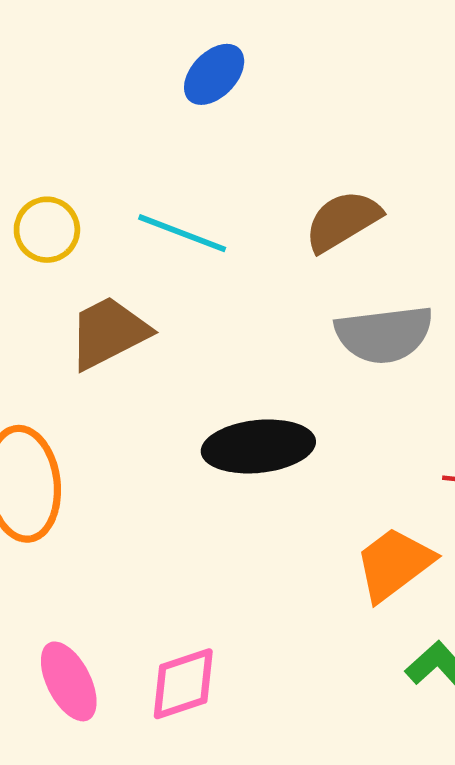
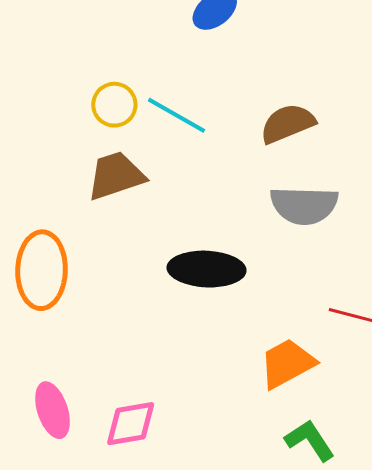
yellow circle: (47, 230) -> (114, 105), moved

